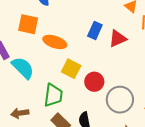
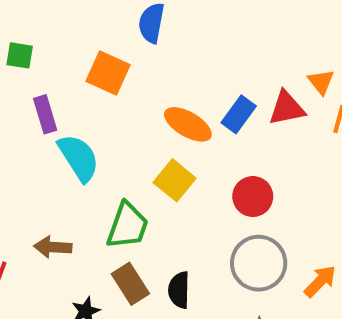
red triangle: (118, 39) -> (287, 108), moved
orange ellipse: (55, 42) -> (188, 124), moved
red circle: (94, 82) -> (253, 197), moved

